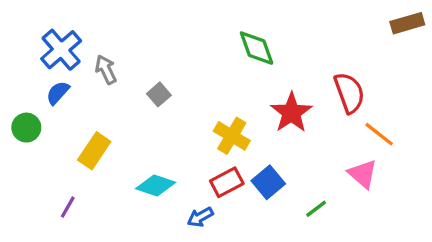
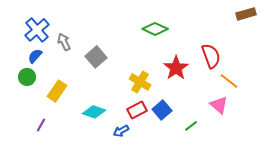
green diamond: (257, 48) -> (155, 29), turned -45
gray square: (159, 94) -> (96, 57), size x1.5
green circle: (26, 128) -> (27, 77), moved

